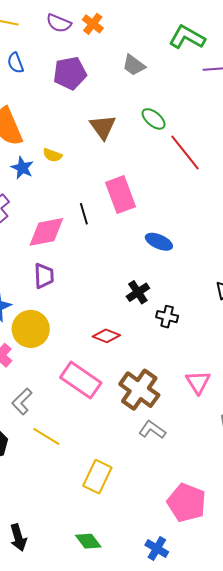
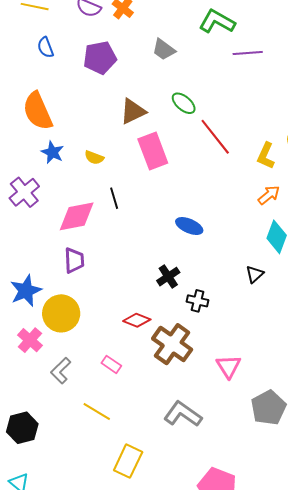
brown triangle: (103, 127) -> (133, 111), turned 40
yellow semicircle: (52, 155) -> (94, 158), moved
pink rectangle: (121, 195) -> (153, 151), moved
pink rectangle: (81, 380) -> (111, 364), size x0.5
brown cross: (139, 390) -> (172, 344), moved
gray L-shape: (22, 401) -> (61, 371), moved
gray L-shape: (152, 430) -> (183, 414), size x1.4
yellow line: (46, 436) -> (97, 411), moved

